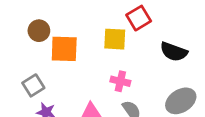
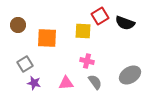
brown circle: (39, 31) -> (18, 25), moved
black semicircle: (174, 52) -> (125, 23), moved

